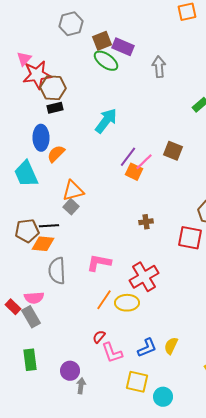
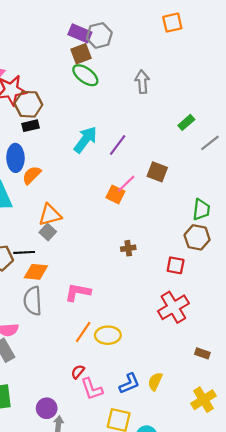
gray hexagon: (71, 24) -> (99, 35), moved
purple rectangle: (123, 47) -> (80, 33), moved
purple line: (128, 157) -> (118, 145), moved
red square: (190, 238) -> (176, 265), size x0.7
orange diamond: (43, 244) -> (36, 272), moved
red cross: (144, 277) -> (173, 307), moved

